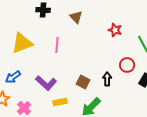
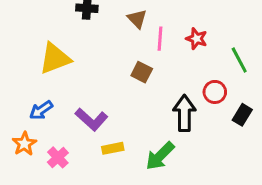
pink line: (57, 45) -> (160, 39), moved
black arrow: (107, 79) -> (184, 113), size x1.6
brown square: (83, 82) -> (142, 72), moved

